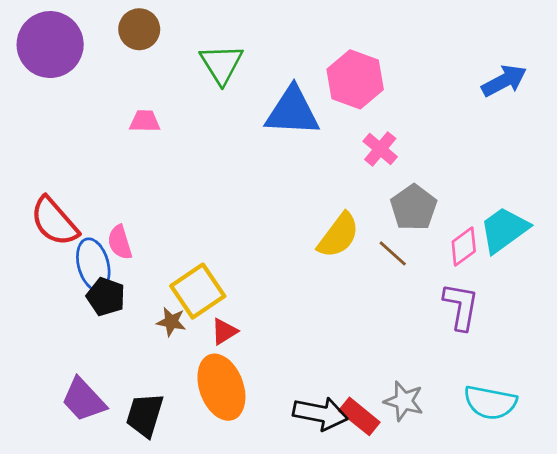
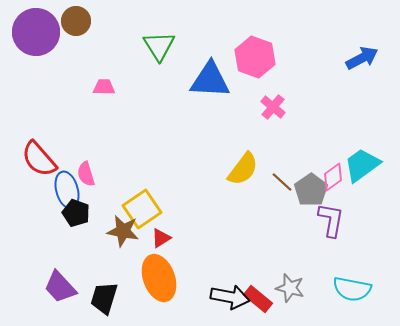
brown circle: (139, 29) -> (76, 21), moved
gray pentagon: (414, 208) -> (311, 190), moved
brown star: (171, 322) -> (123, 231), size x1.5

